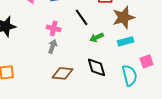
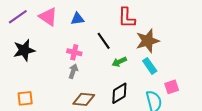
cyan rectangle: (126, 41) -> (150, 66), turned 70
black diamond: (97, 67) -> (119, 93), turned 75

